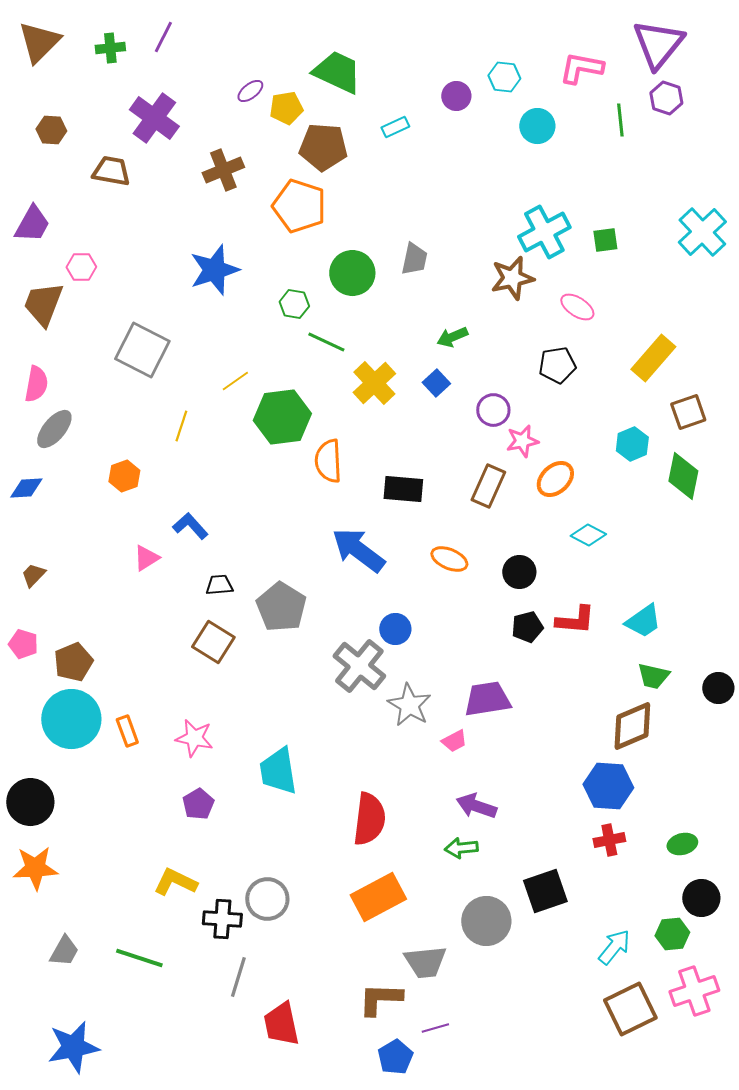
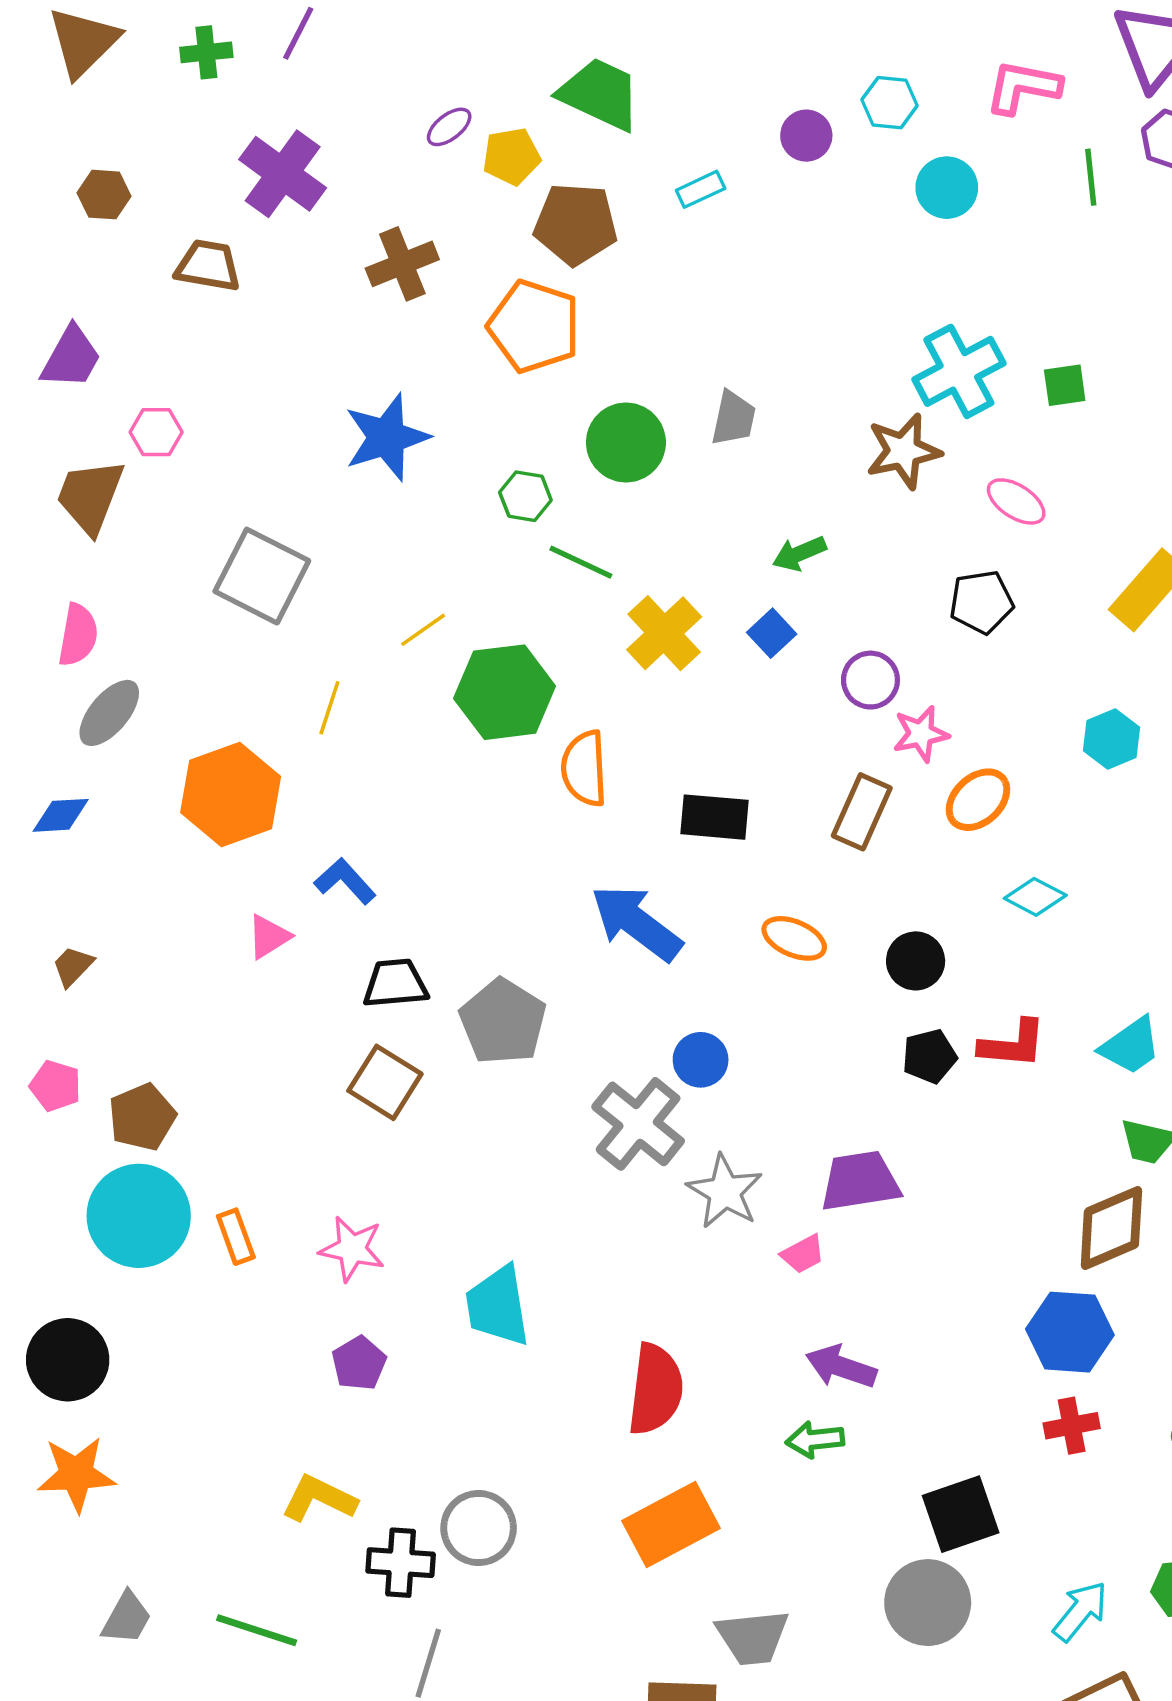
orange hexagon: (124, 476) -> (231, 794), size x1.8
black trapezoid: (219, 585) -> (395, 983), size x1.4
gray circle: (486, 921) -> (928, 1603), moved

